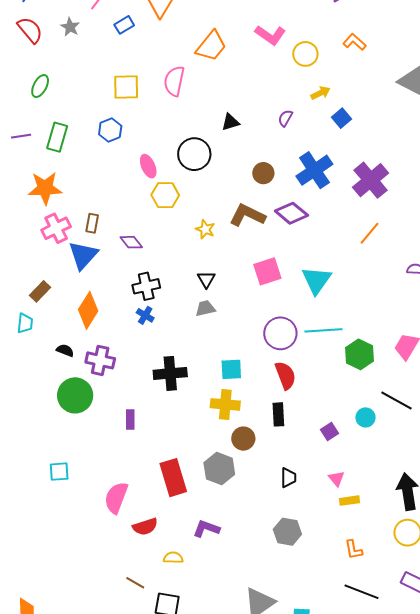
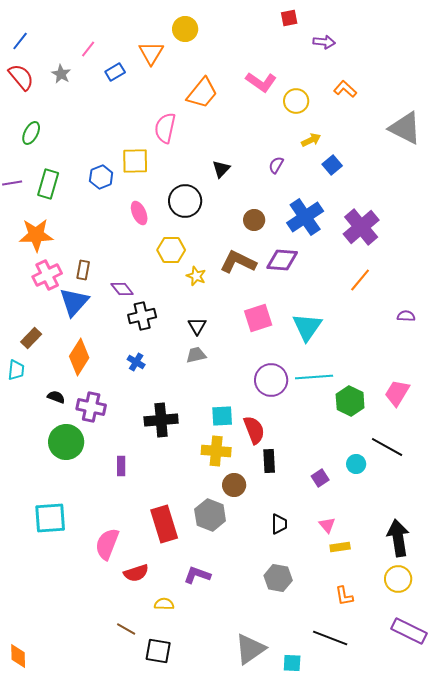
yellow square: (126, 87) -> (135, 161), moved
black triangle: (230, 122) -> (221, 169), turned -30
yellow hexagon: (165, 195) -> (171, 250), moved
purple diamond: (291, 213) -> (282, 260), turned -36
black cross: (146, 286) -> (142, 316), moved
red semicircle: (285, 375) -> (254, 430), moved
cyan square: (59, 472) -> (50, 518), size x1.6
black line: (362, 592) -> (330, 638), moved

